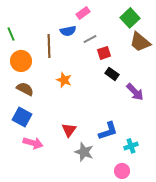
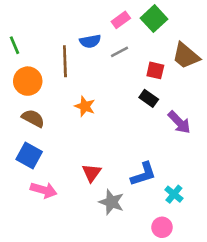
pink rectangle: (83, 13) -> (121, 20), moved
green square: (130, 18) -> (154, 19), moved
red square: (104, 53) -> (155, 70), moved, turned 32
cyan cross: (131, 146) -> (174, 194), turned -32

